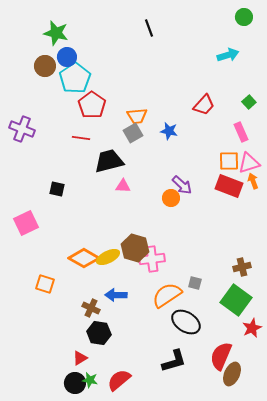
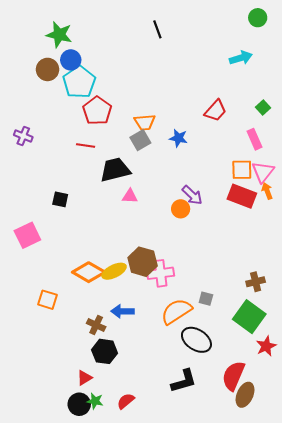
purple cross: (22, 129) -> (23, 136), size x0.7
pink triangle: (249, 163) -> (263, 172), turned -35
red semicircle: (119, 380) -> (126, 401), size x0.7

